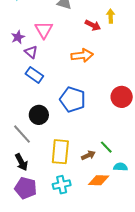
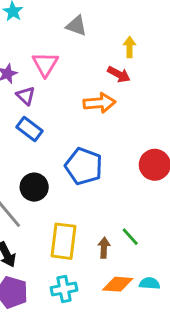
yellow arrow: (111, 16) -> (129, 47), moved
red arrow: (93, 25) -> (119, 74), moved
brown arrow: (88, 155) -> (104, 248), turned -64
cyan semicircle: (120, 167) -> (150, 283), moved

